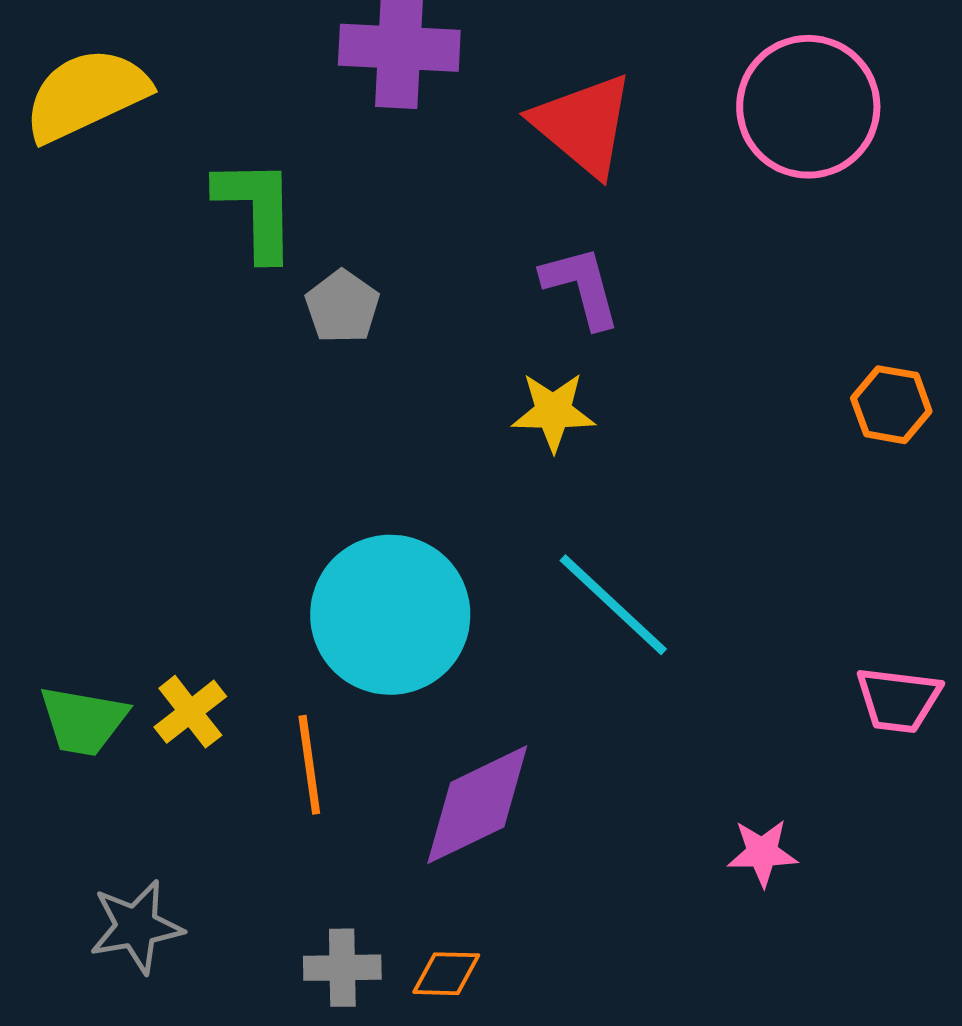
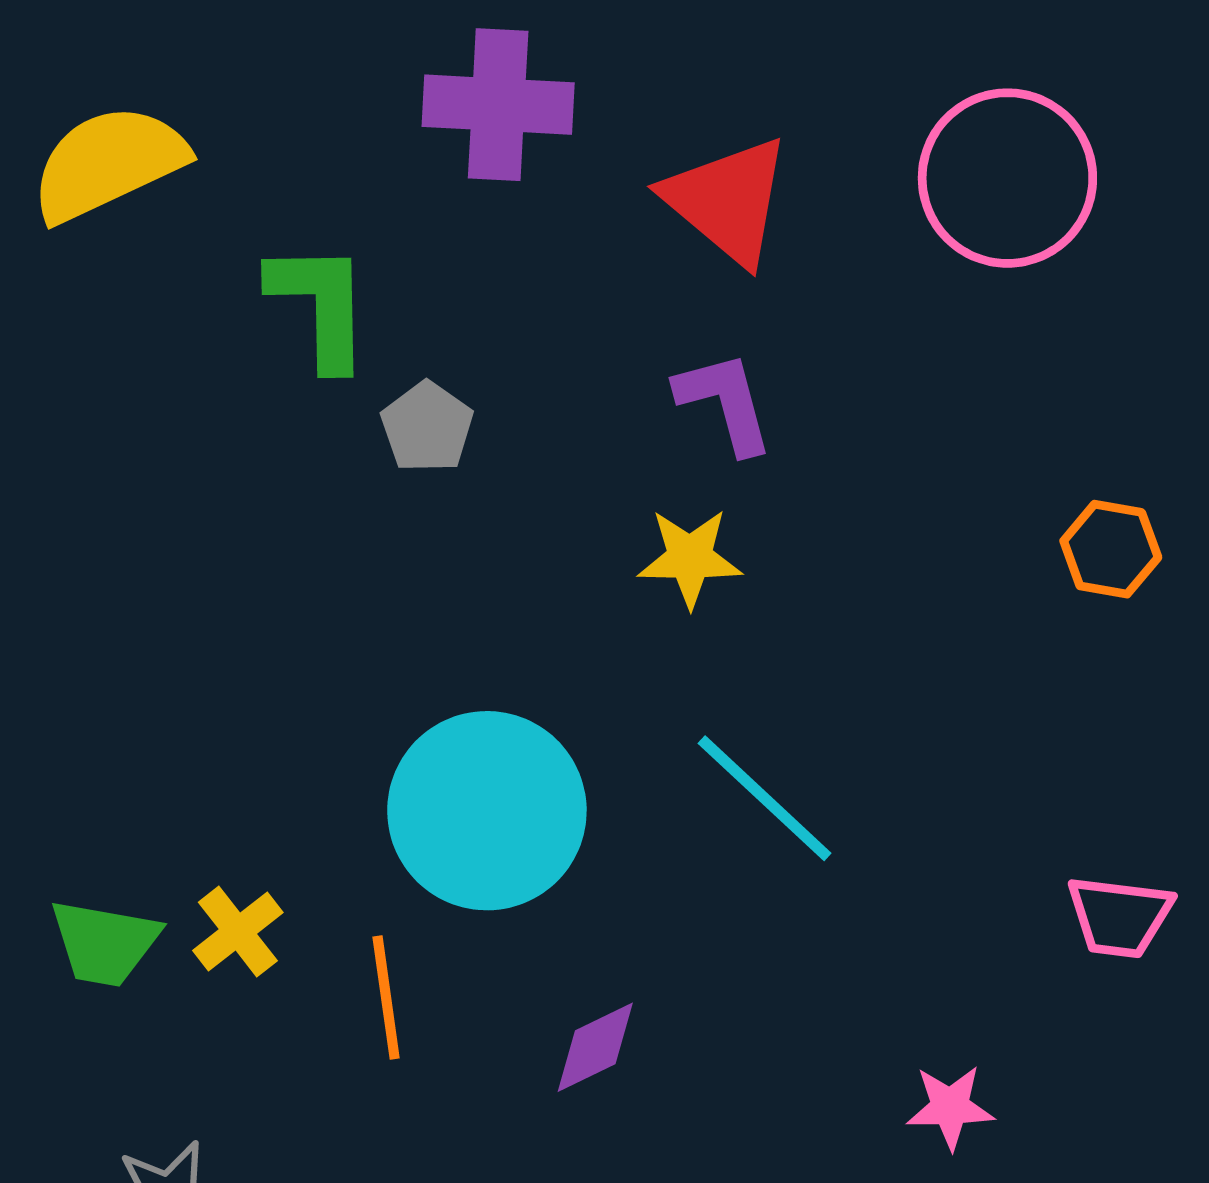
purple diamond: (477, 805) -> (595, 1047), size x0.6

